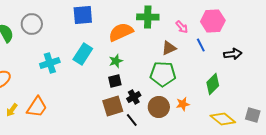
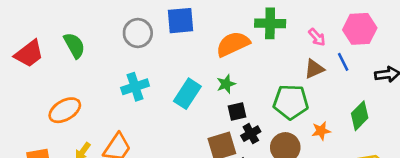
gray circle: (32, 24) -> (138, 33), moved
brown triangle: (169, 48) -> (314, 69), moved
cyan rectangle: (83, 54) -> (187, 94), moved
black square: (115, 81) -> (237, 112), moved
orange star: (183, 104) -> (321, 131), moved

